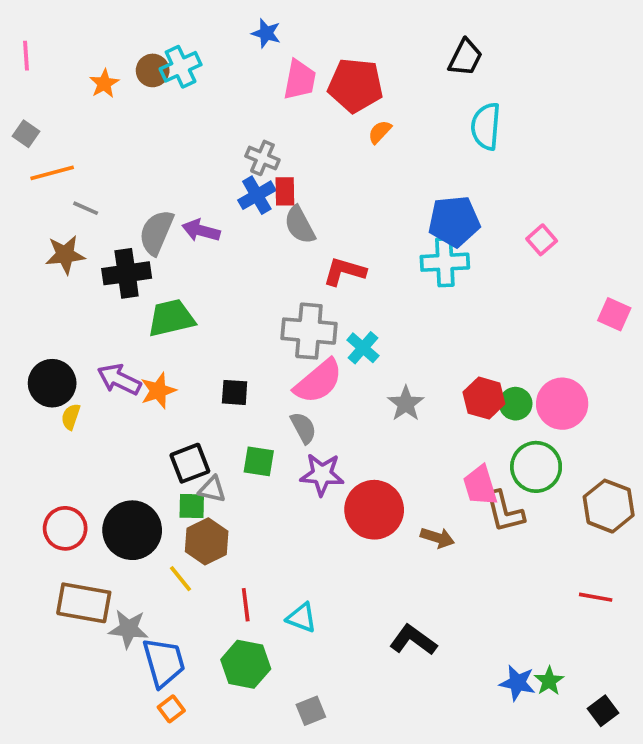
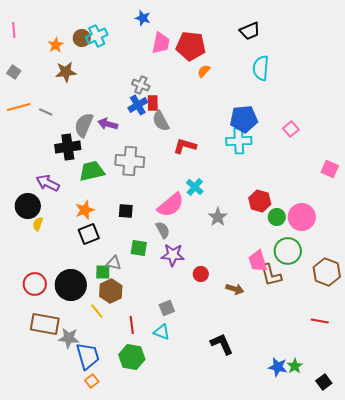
black trapezoid: (465, 57) -> (250, 31), turned 40
orange line: (52, 173) -> (19, 107), moved
brown star: (65, 255) -> (66, 72), moved
gray cross: (309, 331) -> (130, 161), moved
purple arrow: (119, 379) -> (48, 183), moved
red hexagon: (484, 398) -> (260, 201), moved
black square: (190, 463) -> (89, 234), moved
red circle: (374, 510) -> (201, 274), size x0.5
black L-shape: (413, 640) -> (222, 344), turned 30
gray square: (311, 711) -> (167, 308), moved

